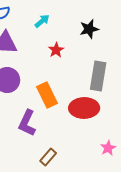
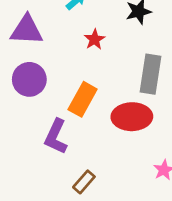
orange rectangle: (47, 95) -> (83, 99), turned 55

